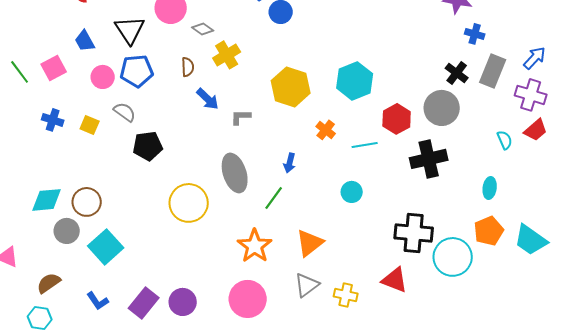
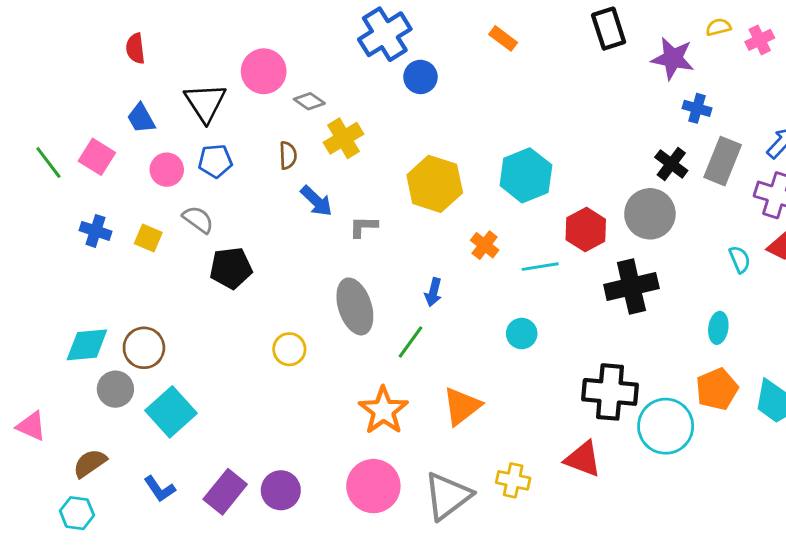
pink square: (54, 68) -> (97, 157), turned -30
blue pentagon: (137, 71) -> (215, 161), size x0.7
yellow circle: (189, 203) -> (289, 349), size x0.6
gray triangle: (307, 285) -> (448, 496), moved, size x1.4

